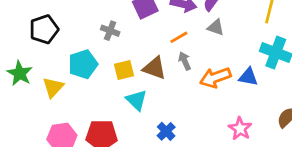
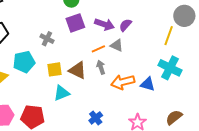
gray triangle: (216, 27) -> (117, 45), moved
cyan triangle: (137, 100) -> (62, 93), turned 48
blue cross: (166, 131) -> (96, 118), moved

